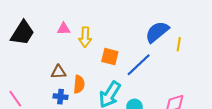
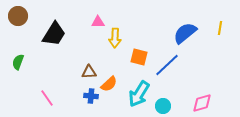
pink triangle: (64, 29) -> (98, 22), moved
yellow line: (179, 44) -> (220, 28), moved
orange semicircle: (79, 84) -> (109, 84), turned 42

